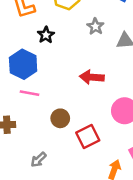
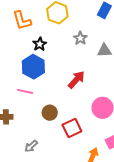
blue hexagon: (23, 64) -> (33, 67), moved
red arrow: (92, 77) -> (76, 80), turned 126

